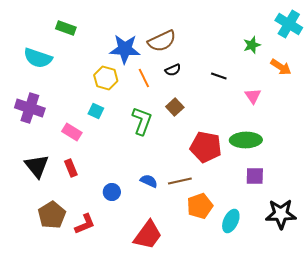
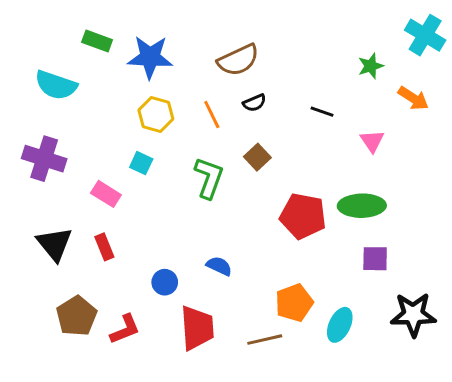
blue star: (125, 49) -> (150, 57), moved
brown line: (180, 181) -> (265, 340), moved
red trapezoid: (148, 235) -> (197, 328), moved, turned -40

